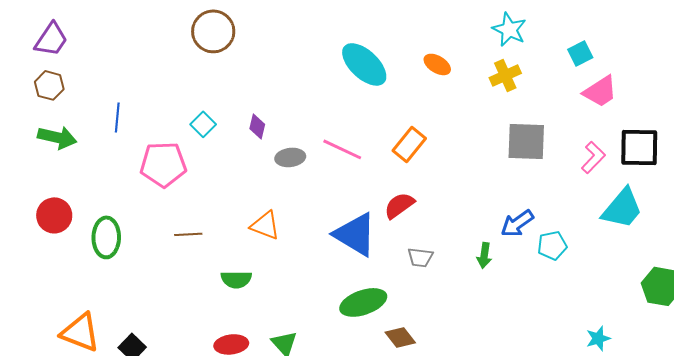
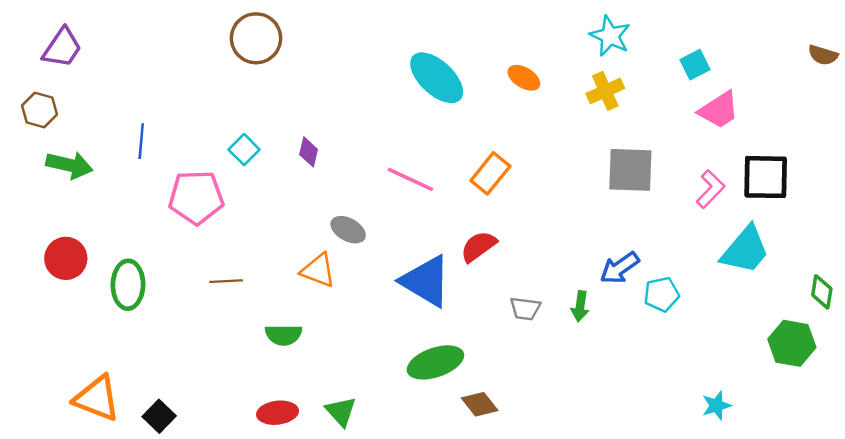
brown hexagon: (49, 85) -> (39, 110), moved
gray ellipse: (290, 157) -> (348, 230), moved, turned 36
gray trapezoid: (420, 257) -> (525, 309), moved

